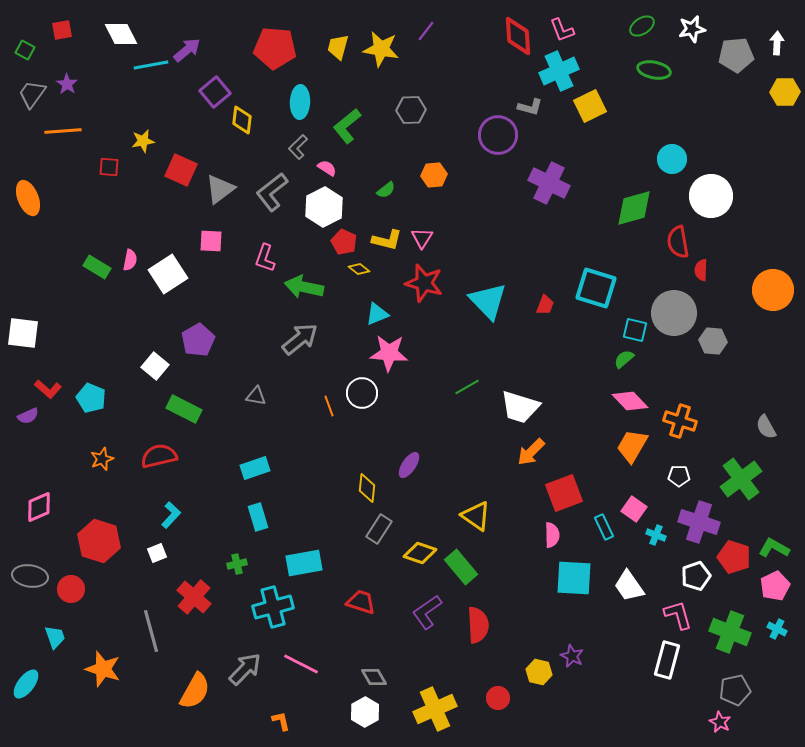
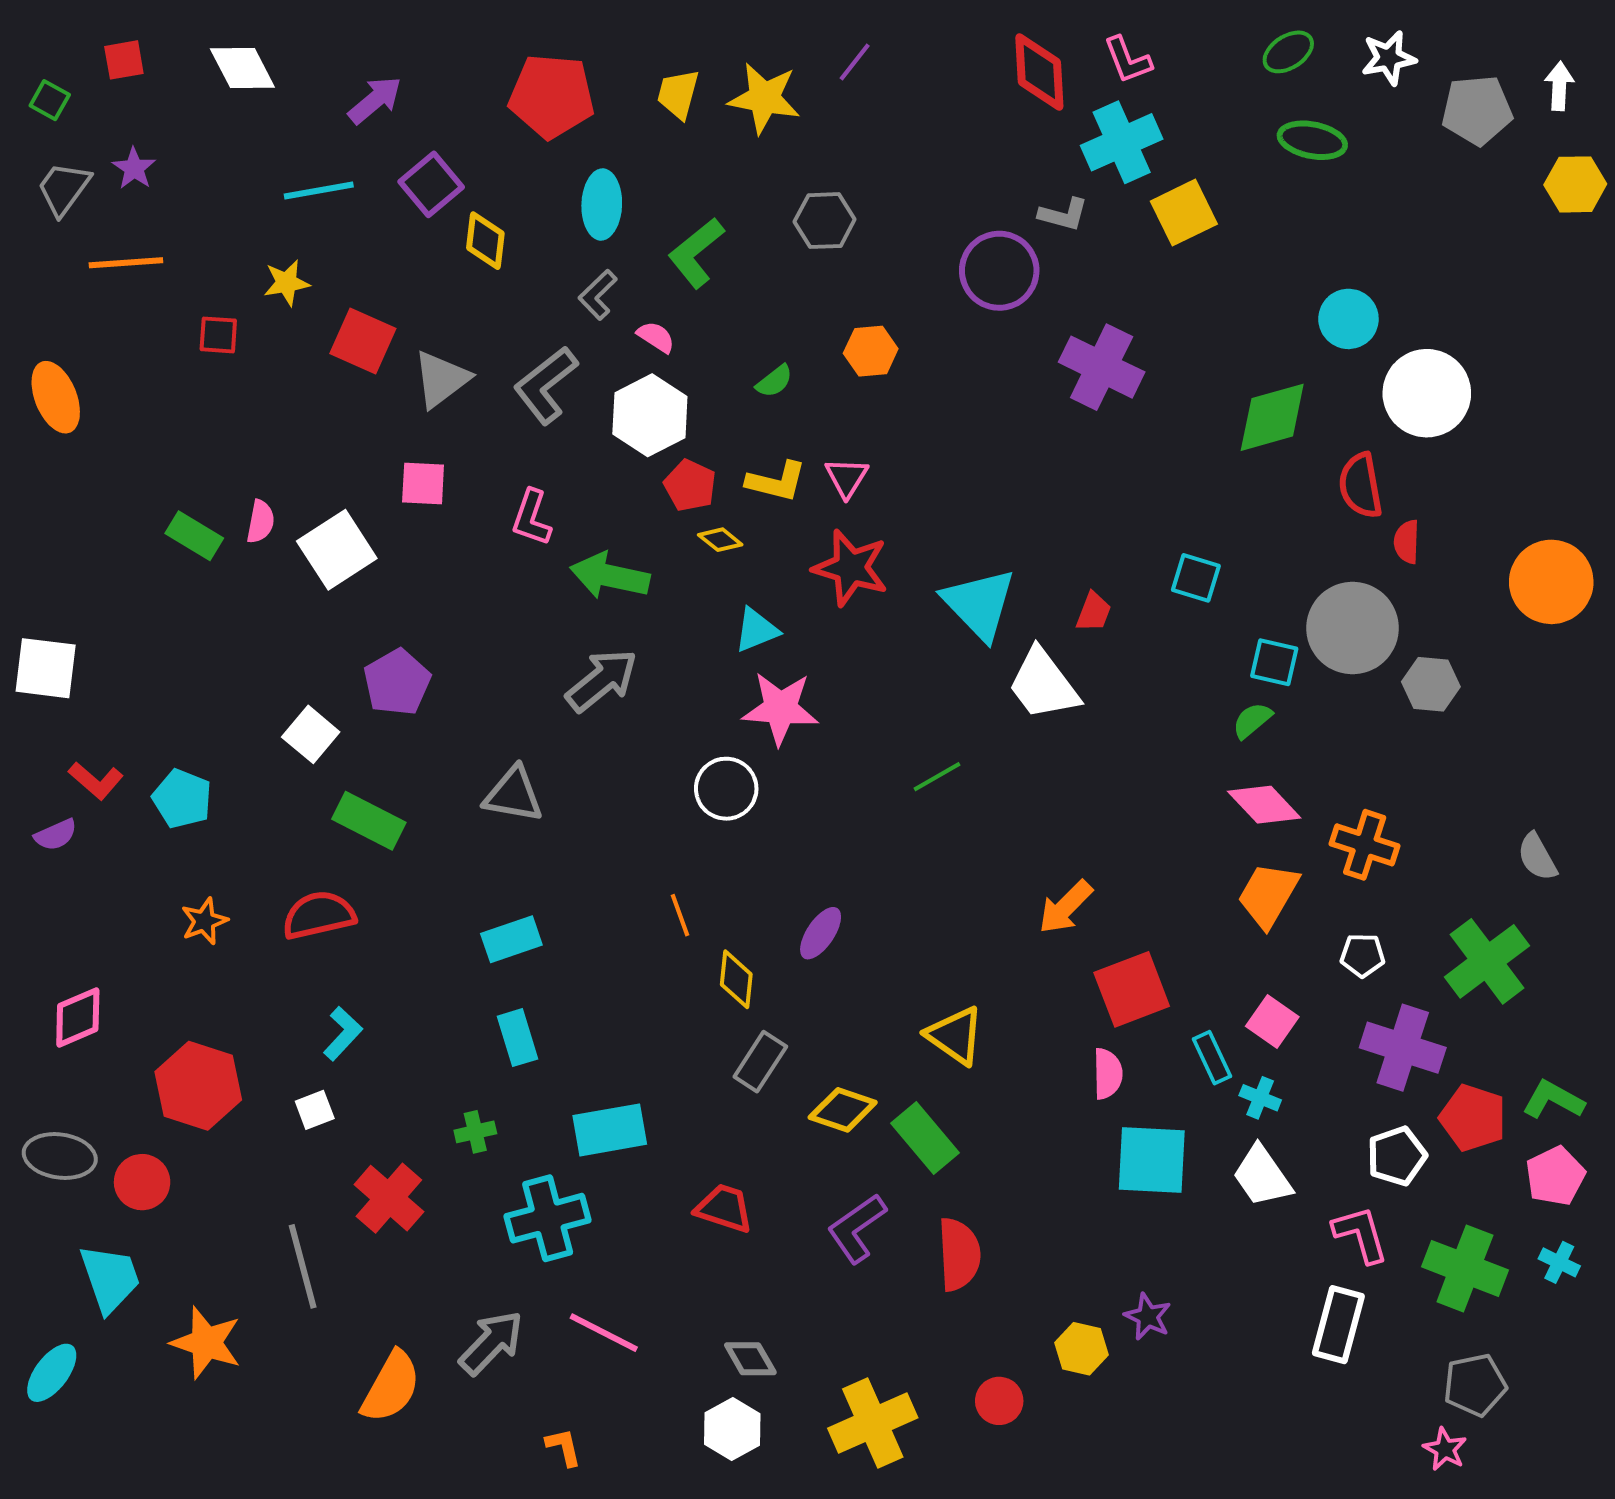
cyan line: (151, 65) -> (319, 190), moved
cyan square: (596, 288) -> (1196, 578), size x0.6
gray triangle: (256, 396) -> (513, 795), size x1.5
orange line: (329, 406) -> (680, 915), moved
white trapezoid: (520, 407) -> (1043, 684), moved, turned 36
cyan cross: (656, 535) -> (1260, 1098), moved
cyan trapezoid: (55, 637) -> (110, 1278), size x1.5

